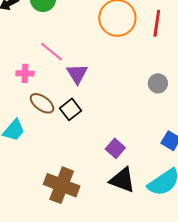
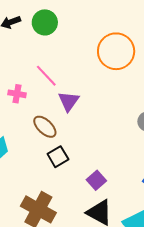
brown ellipse: (42, 103) -> (45, 127), moved
black square: (71, 109) -> (58, 157), moved

